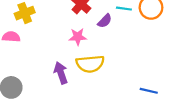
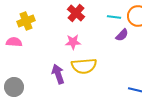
purple semicircle: (105, 21) -> (122, 35), moved

